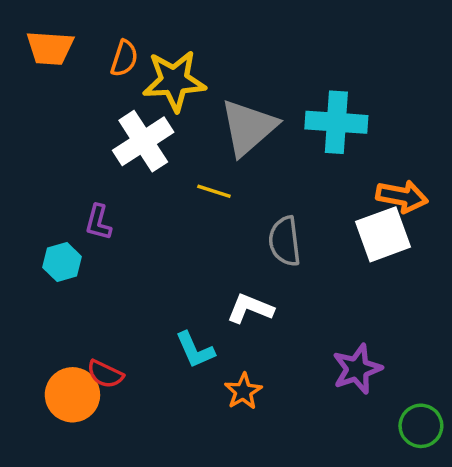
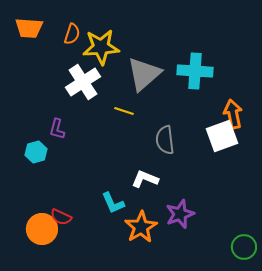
orange arrow: (402, 196) -> (233, 114), turned -112
purple star: (357, 369) -> (180, 214), moved
orange star: (243, 391) -> (141, 227), size x1.5

